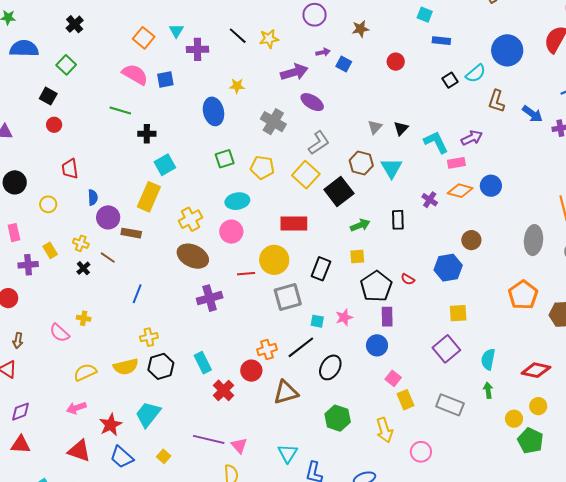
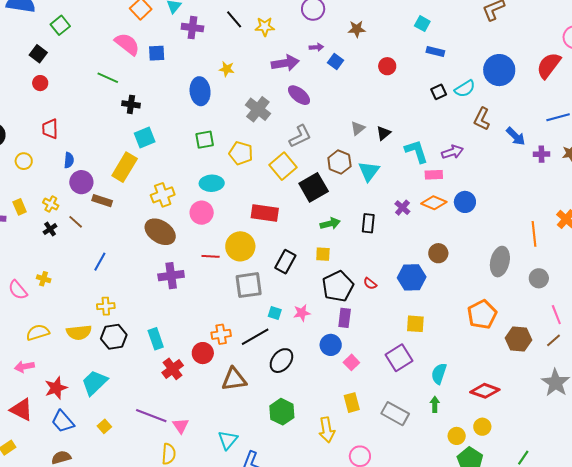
pink square: (393, 378) -> (351, 362), moved

